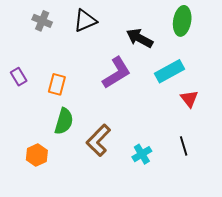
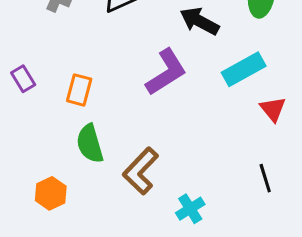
green semicircle: (64, 121) -> (90, 144), turned 148
cyan cross: (142, 154) -> (190, 209), moved

